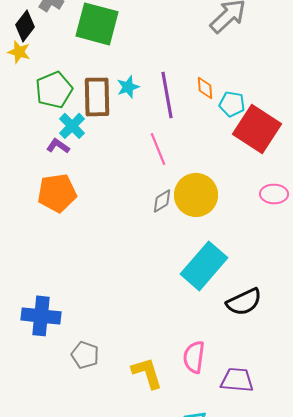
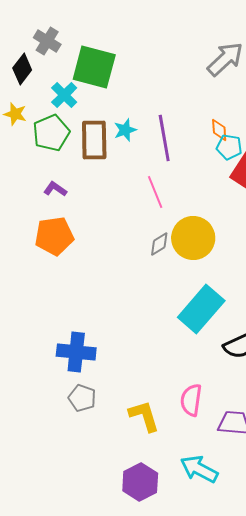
yellow star: (19, 52) -> (15, 114), moved
orange diamond: (205, 88) -> (219, 130), moved
cyan cross: (72, 126) -> (64, 95), moved
blue cross: (41, 316) -> (76, 352), moved

